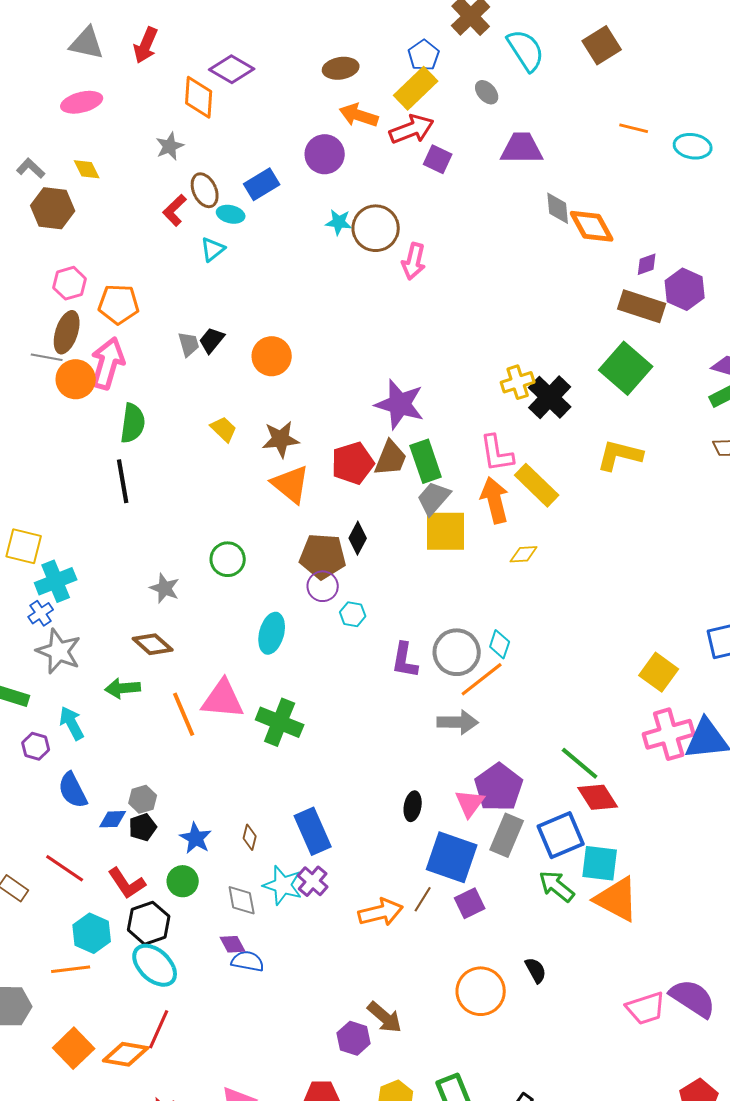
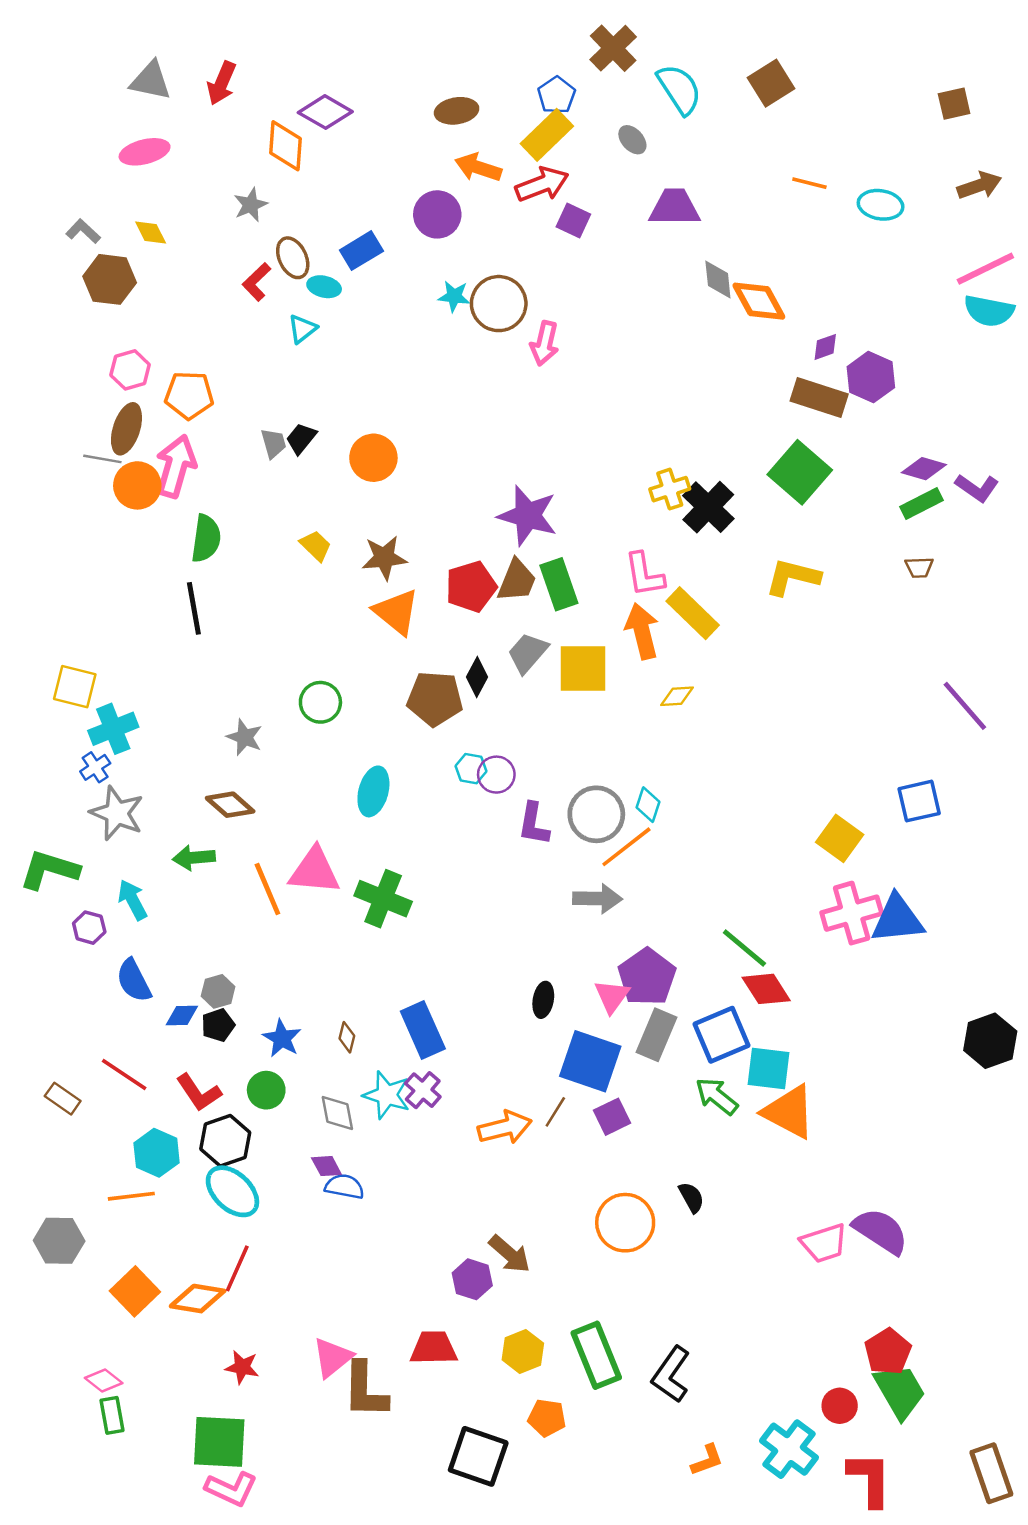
gray trapezoid: (434, 498) -> (528, 653), moved
purple circle: (323, 586) -> (496, 775), moved

